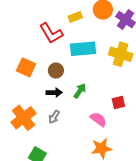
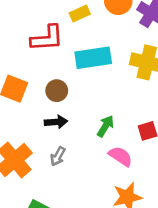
red L-shape: (51, 33) -> (47, 38), turned -60
green arrow: (80, 91) -> (105, 126), moved

